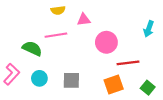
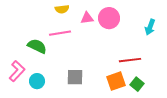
pink circle: (106, 42) -> (109, 18), moved
cyan circle: (39, 78) -> (37, 81), moved
green square: (148, 88) -> (137, 84), moved

